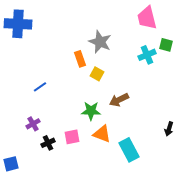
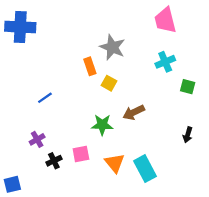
green square: (166, 45) -> (188, 87), moved
black arrow: (169, 129) -> (188, 135), moved
orange triangle: (102, 134) -> (115, 163), moved, turned 30

